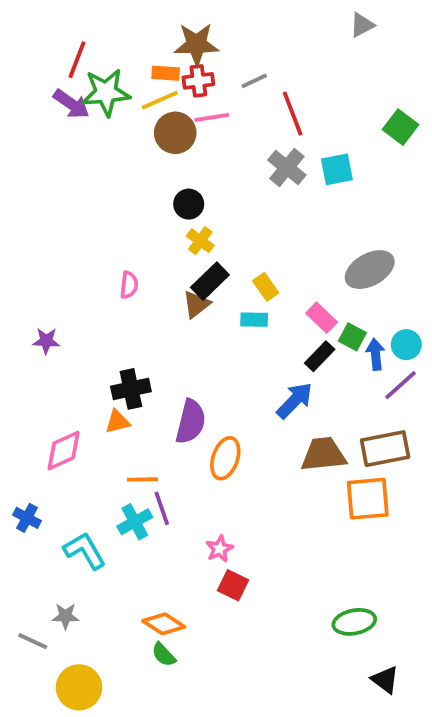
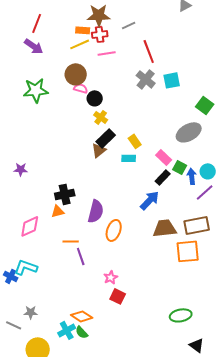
gray line: (254, 81) -> (129, 25), moved
green star: (106, 92) -> (36, 90), moved
green square: (400, 127) -> (205, 105), moved
brown circle: (175, 133) -> (76, 74), moved
pink semicircle: (129, 285) -> (81, 88), moved, turned -80
blue cross: (27, 518) -> (11, 276), moved
cyan cross: (135, 522) -> (67, 330), moved
cyan L-shape: (85, 551) -> (26, 267), moved, turned -40

